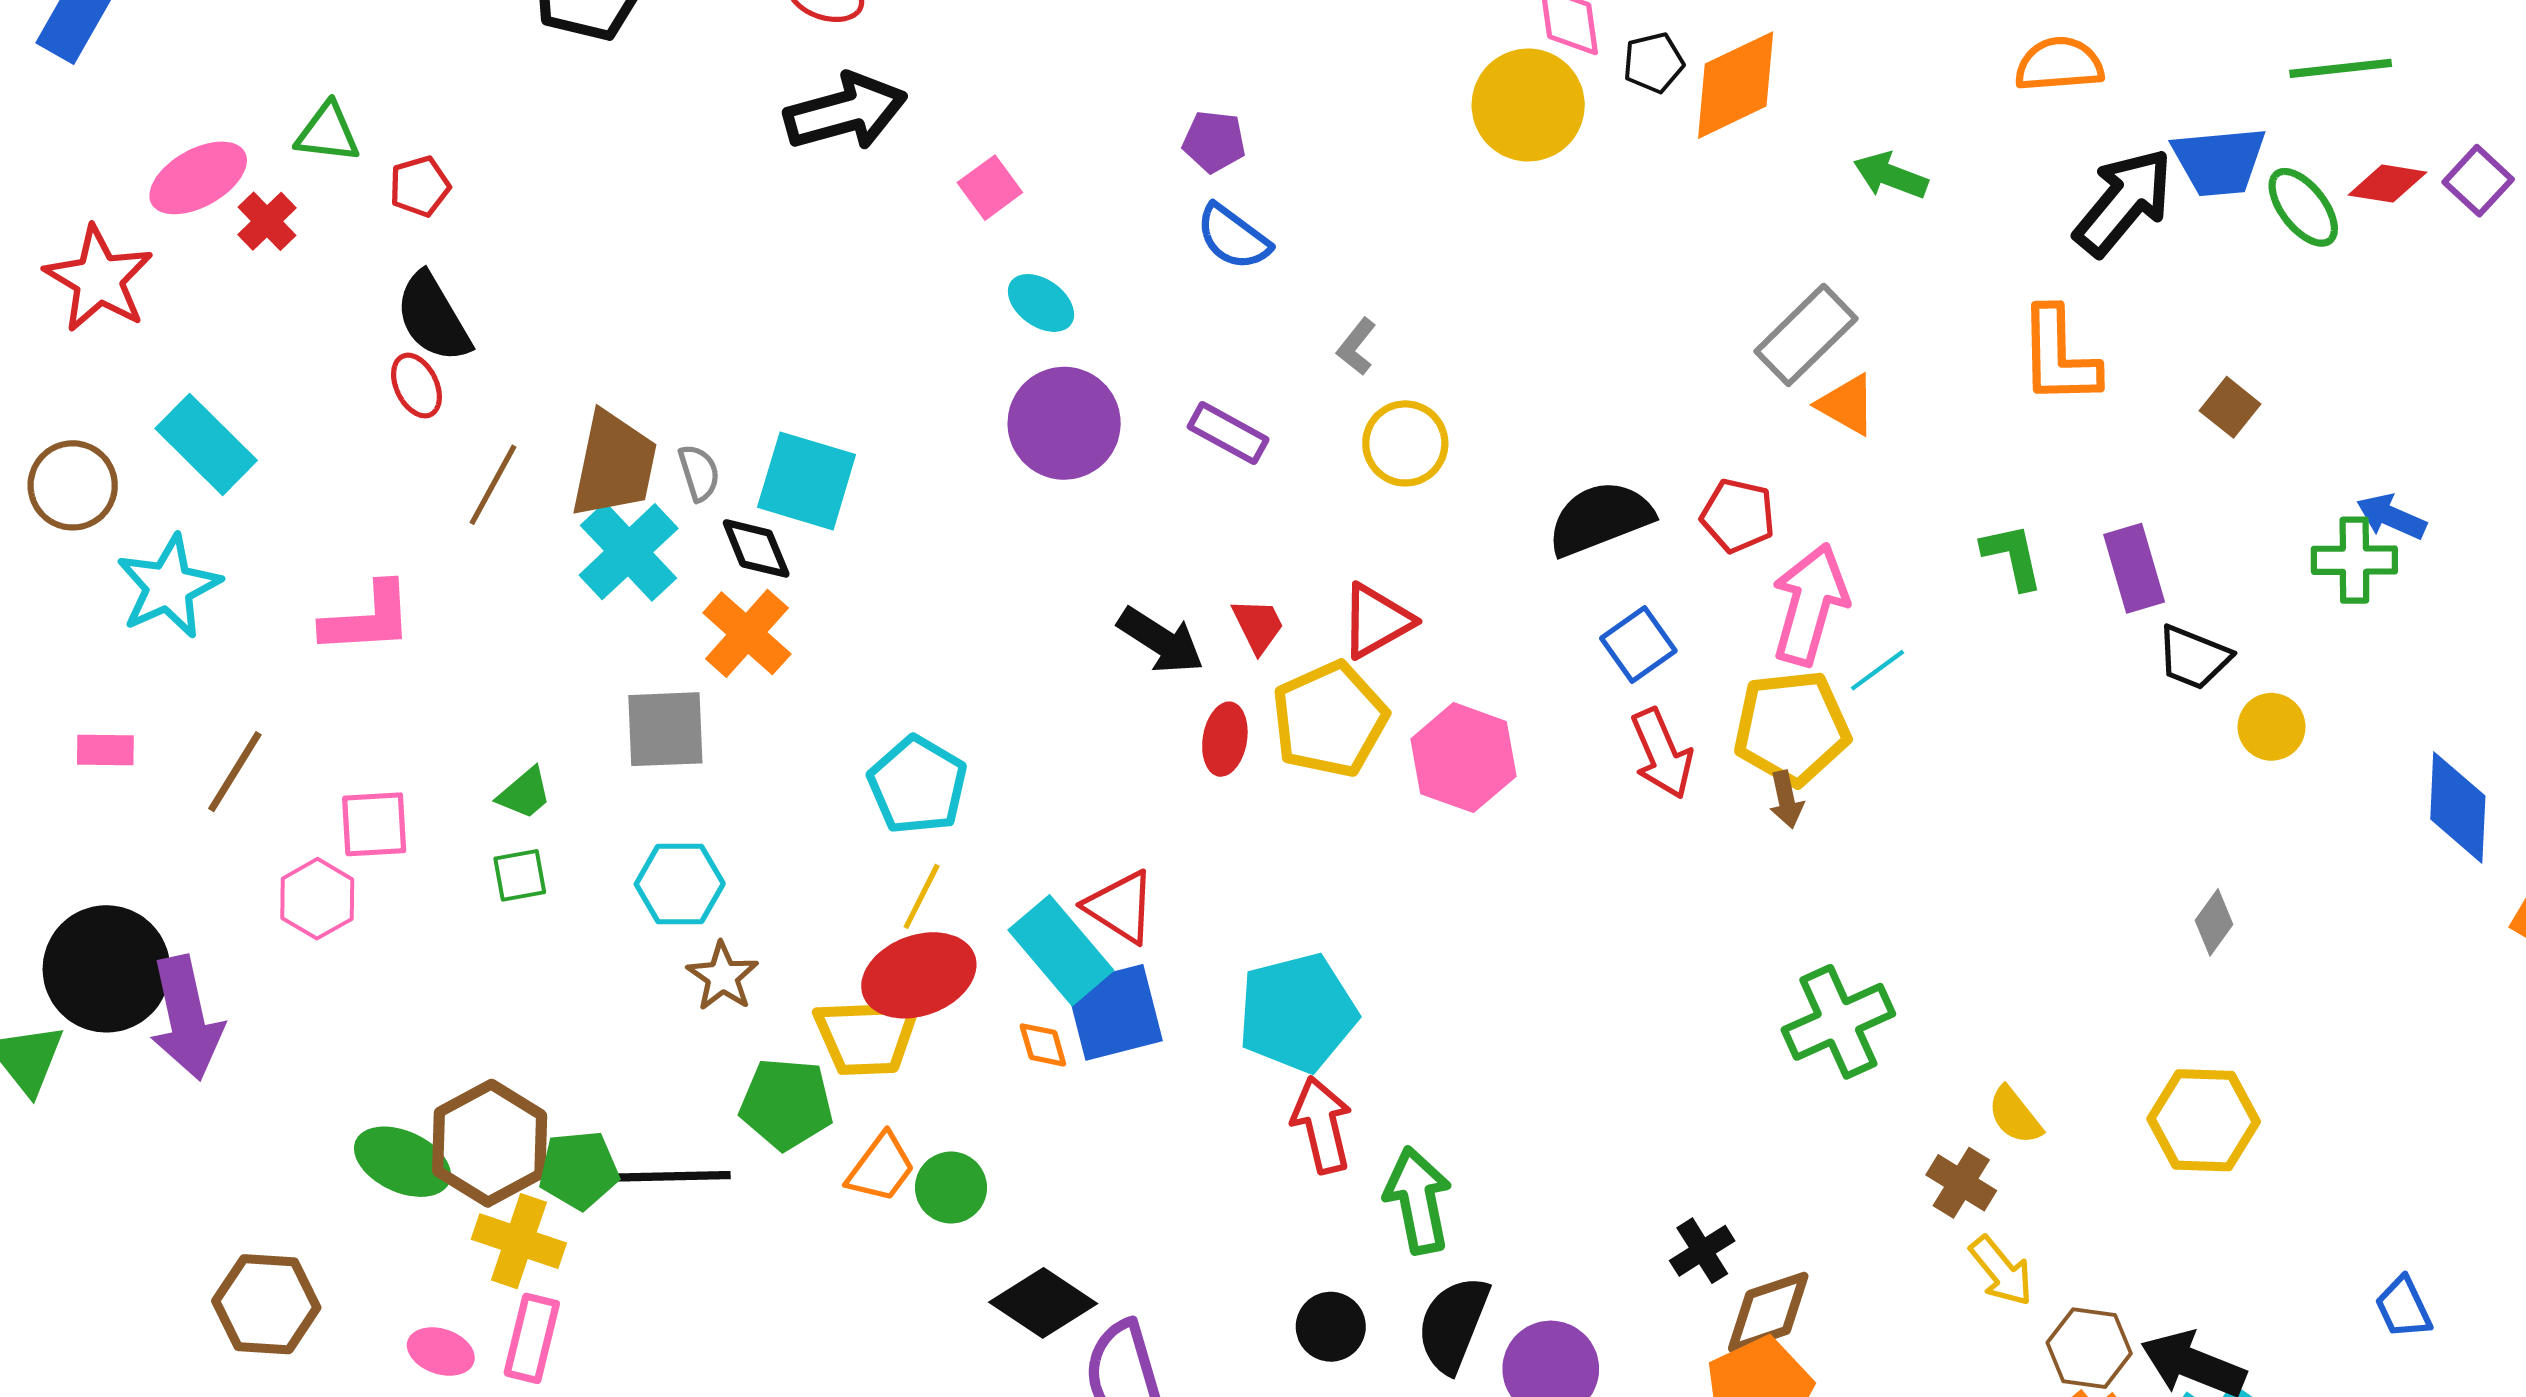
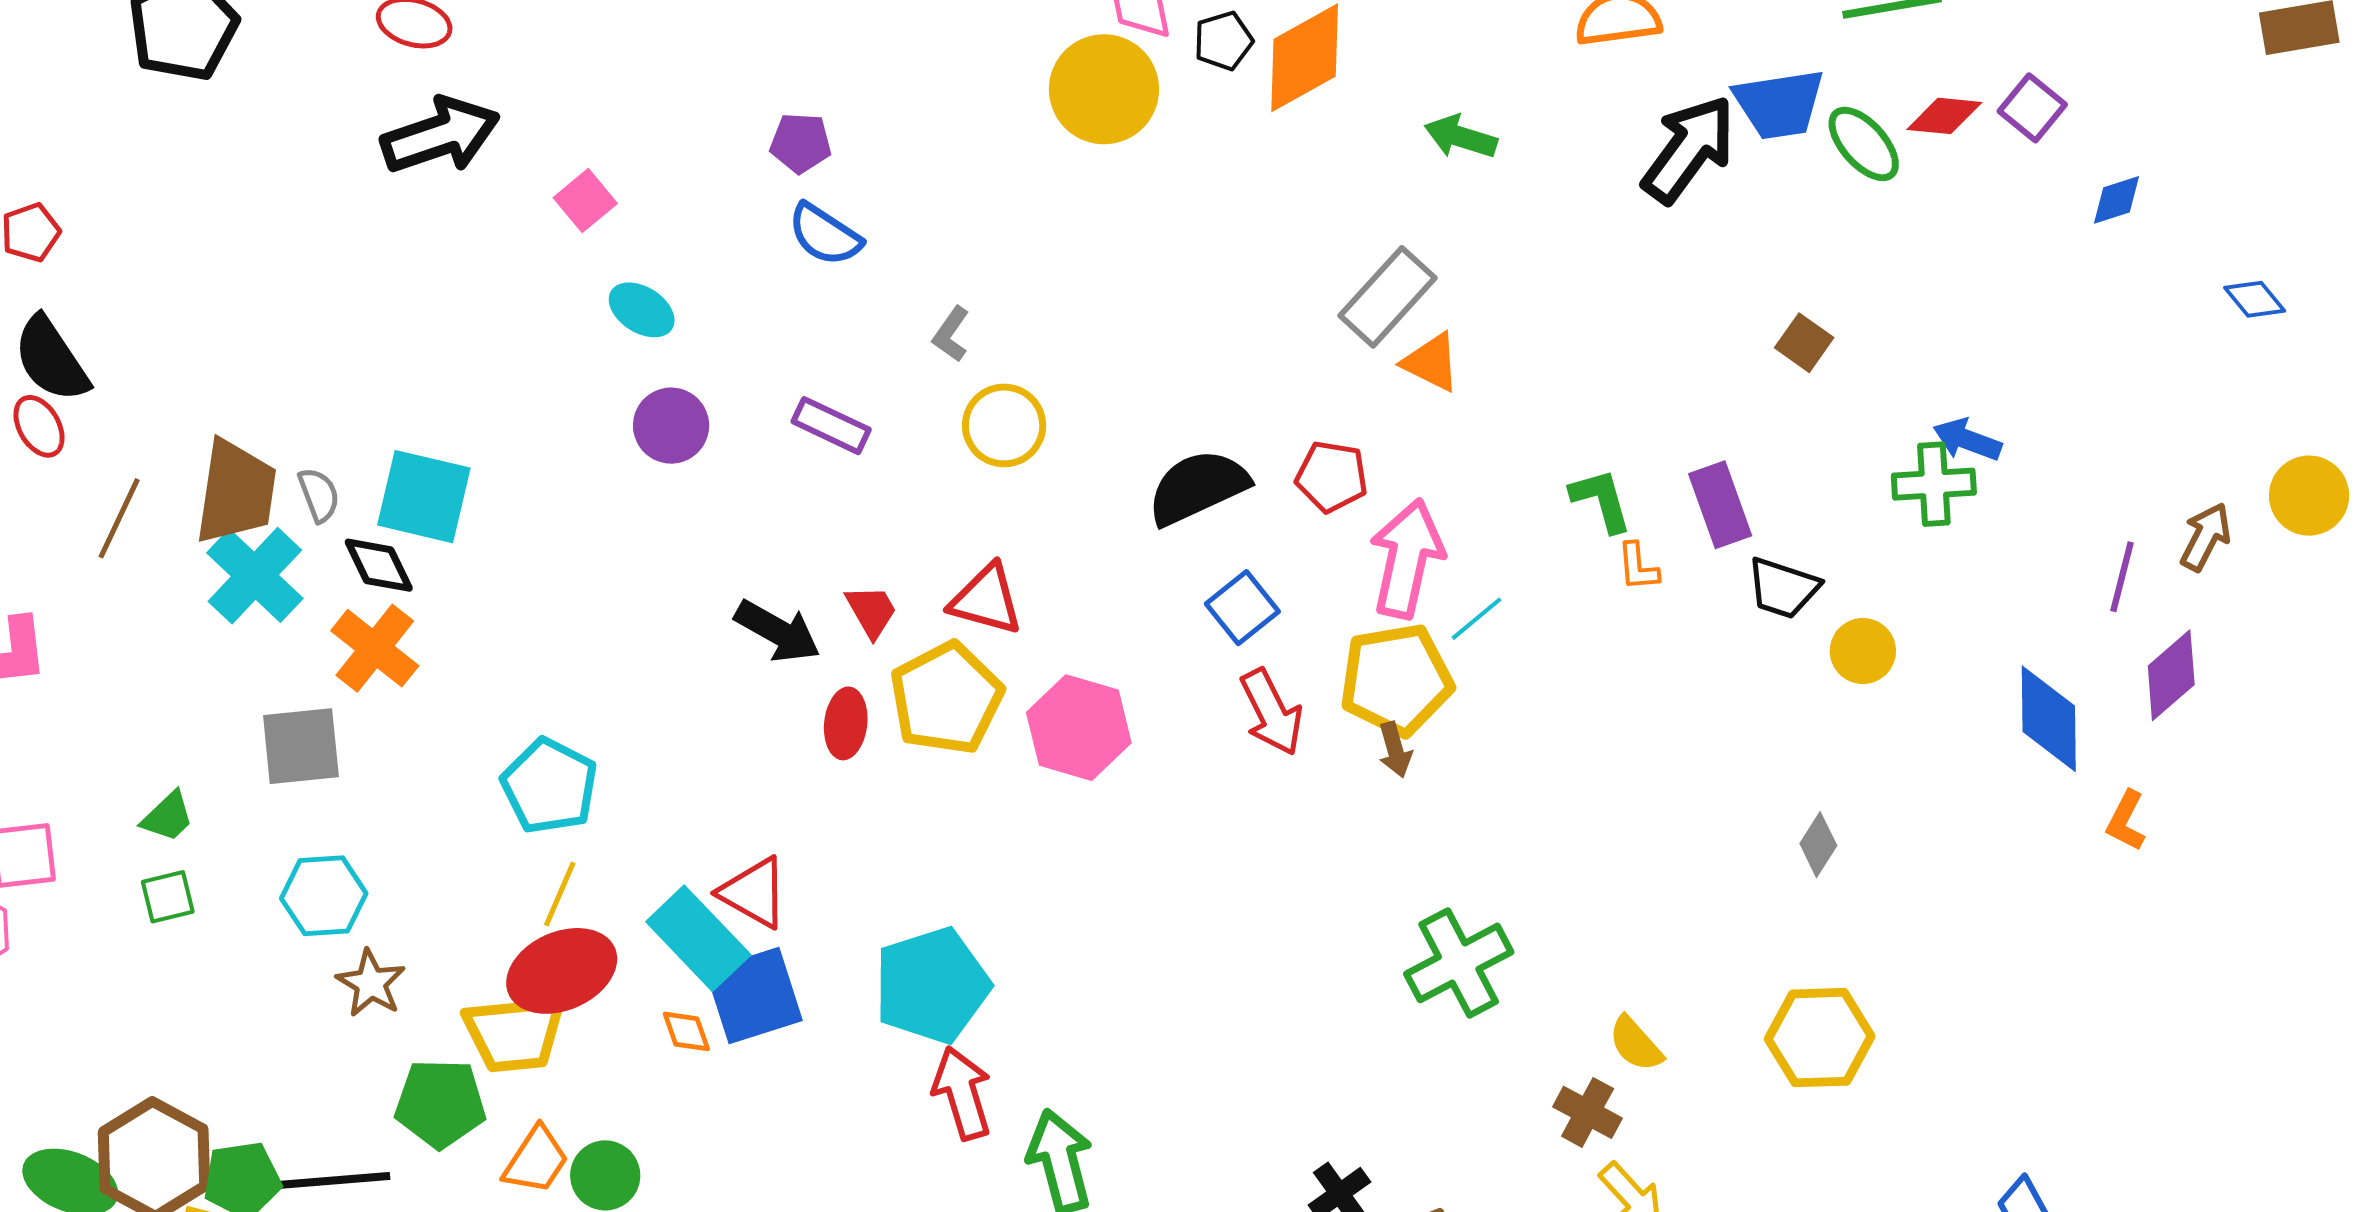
orange L-shape: (2059, 356) -> (1638, 567), moved, size x0.5
purple circle: (1064, 423) -> (671, 426), size x0.7
red triangle: (1376, 621) -> (986, 600), turned 48

